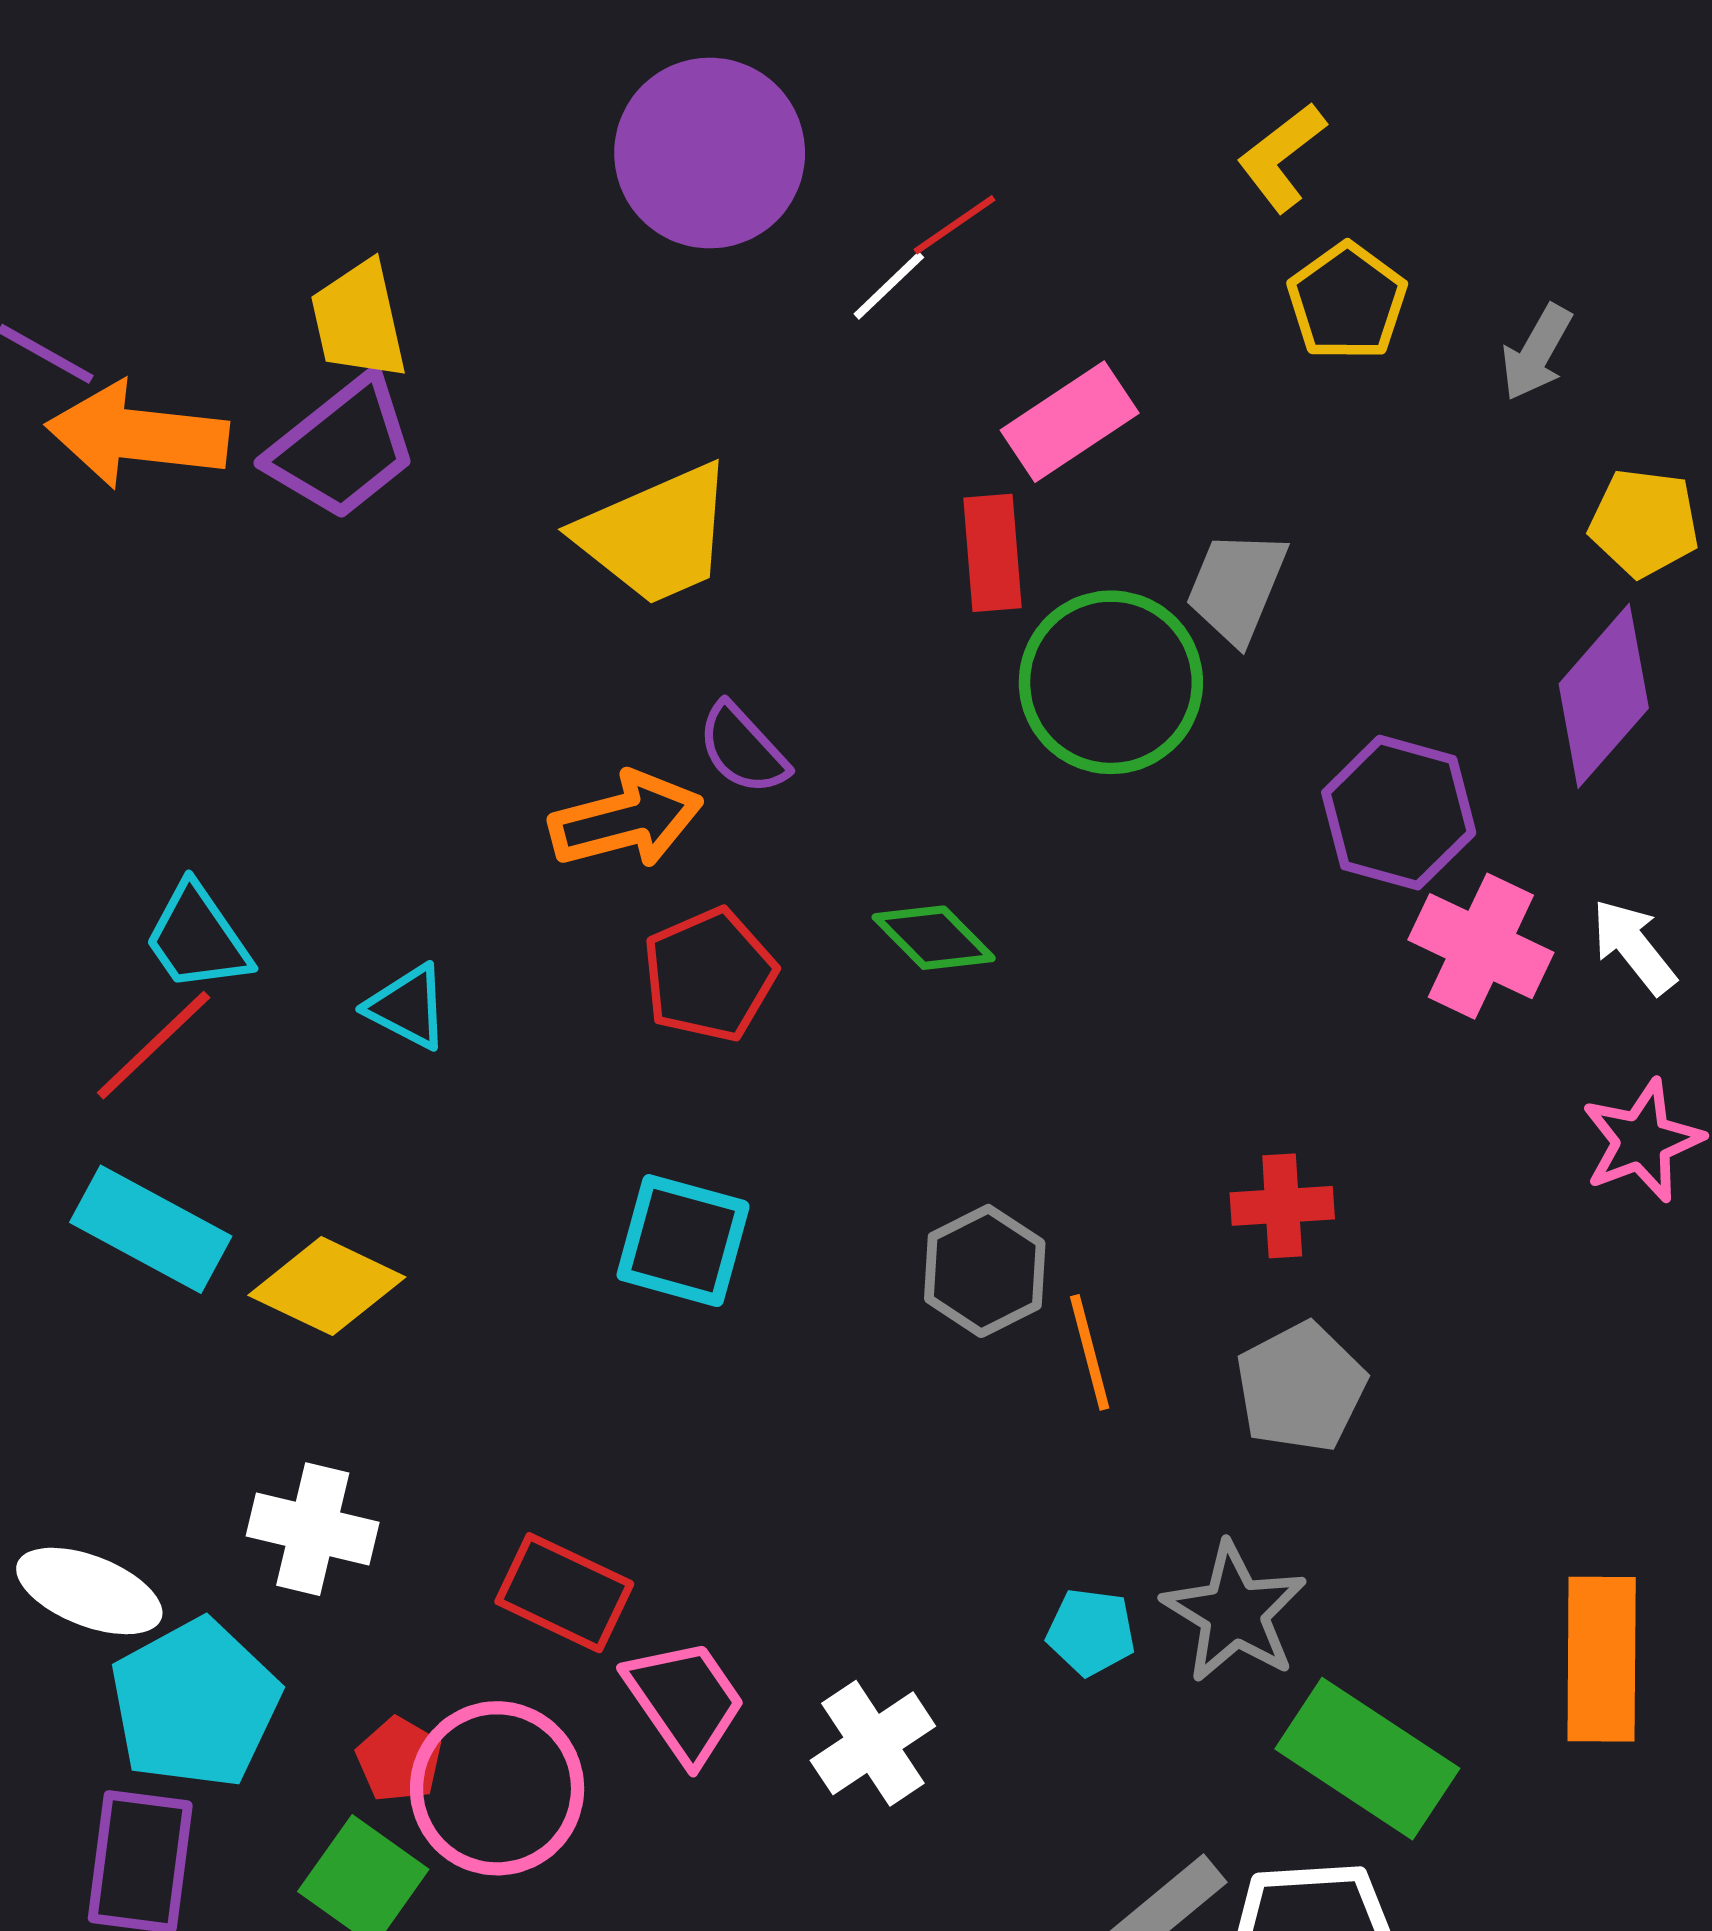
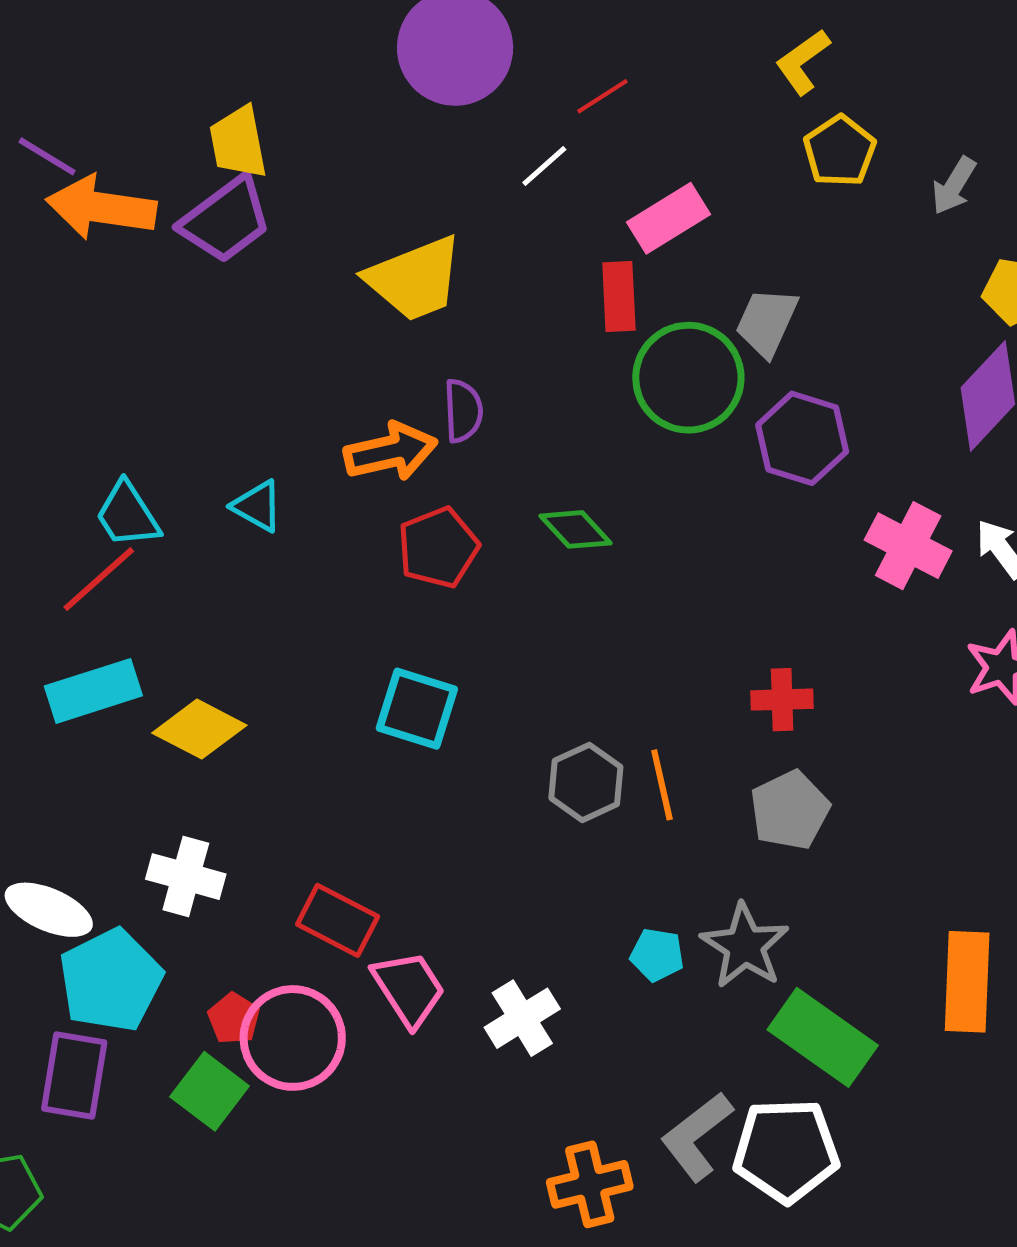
white line: (889, 286) -> (544, 166), moved
purple semicircle: (743, 749) -> (463, 411), turned -142
purple hexagon: (1399, 813) -> (802, 438), moved
cyan triangle: (408, 1007) -> (257, 506), moved
cyan rectangle: (151, 1229) -> (93, 691), turned -48
gray hexagon: (985, 1271) -> (586, 782), moved

